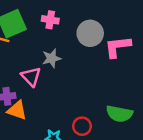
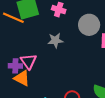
pink triangle: (31, 77) -> (29, 61), moved

